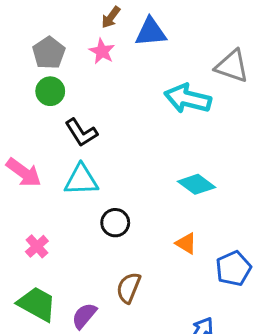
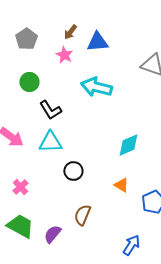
gray pentagon: (49, 53) -> (26, 39), moved
cyan arrow: (188, 99) -> (96, 87), moved
cyan diamond: (196, 184) -> (128, 145), turned -60

